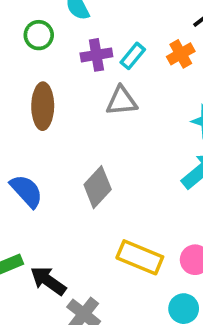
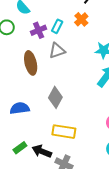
brown ellipse: (43, 106) -> (31, 63), moved
blue semicircle: (26, 191) -> (20, 108), turned -42
yellow rectangle: (140, 257) -> (64, 132), moved

